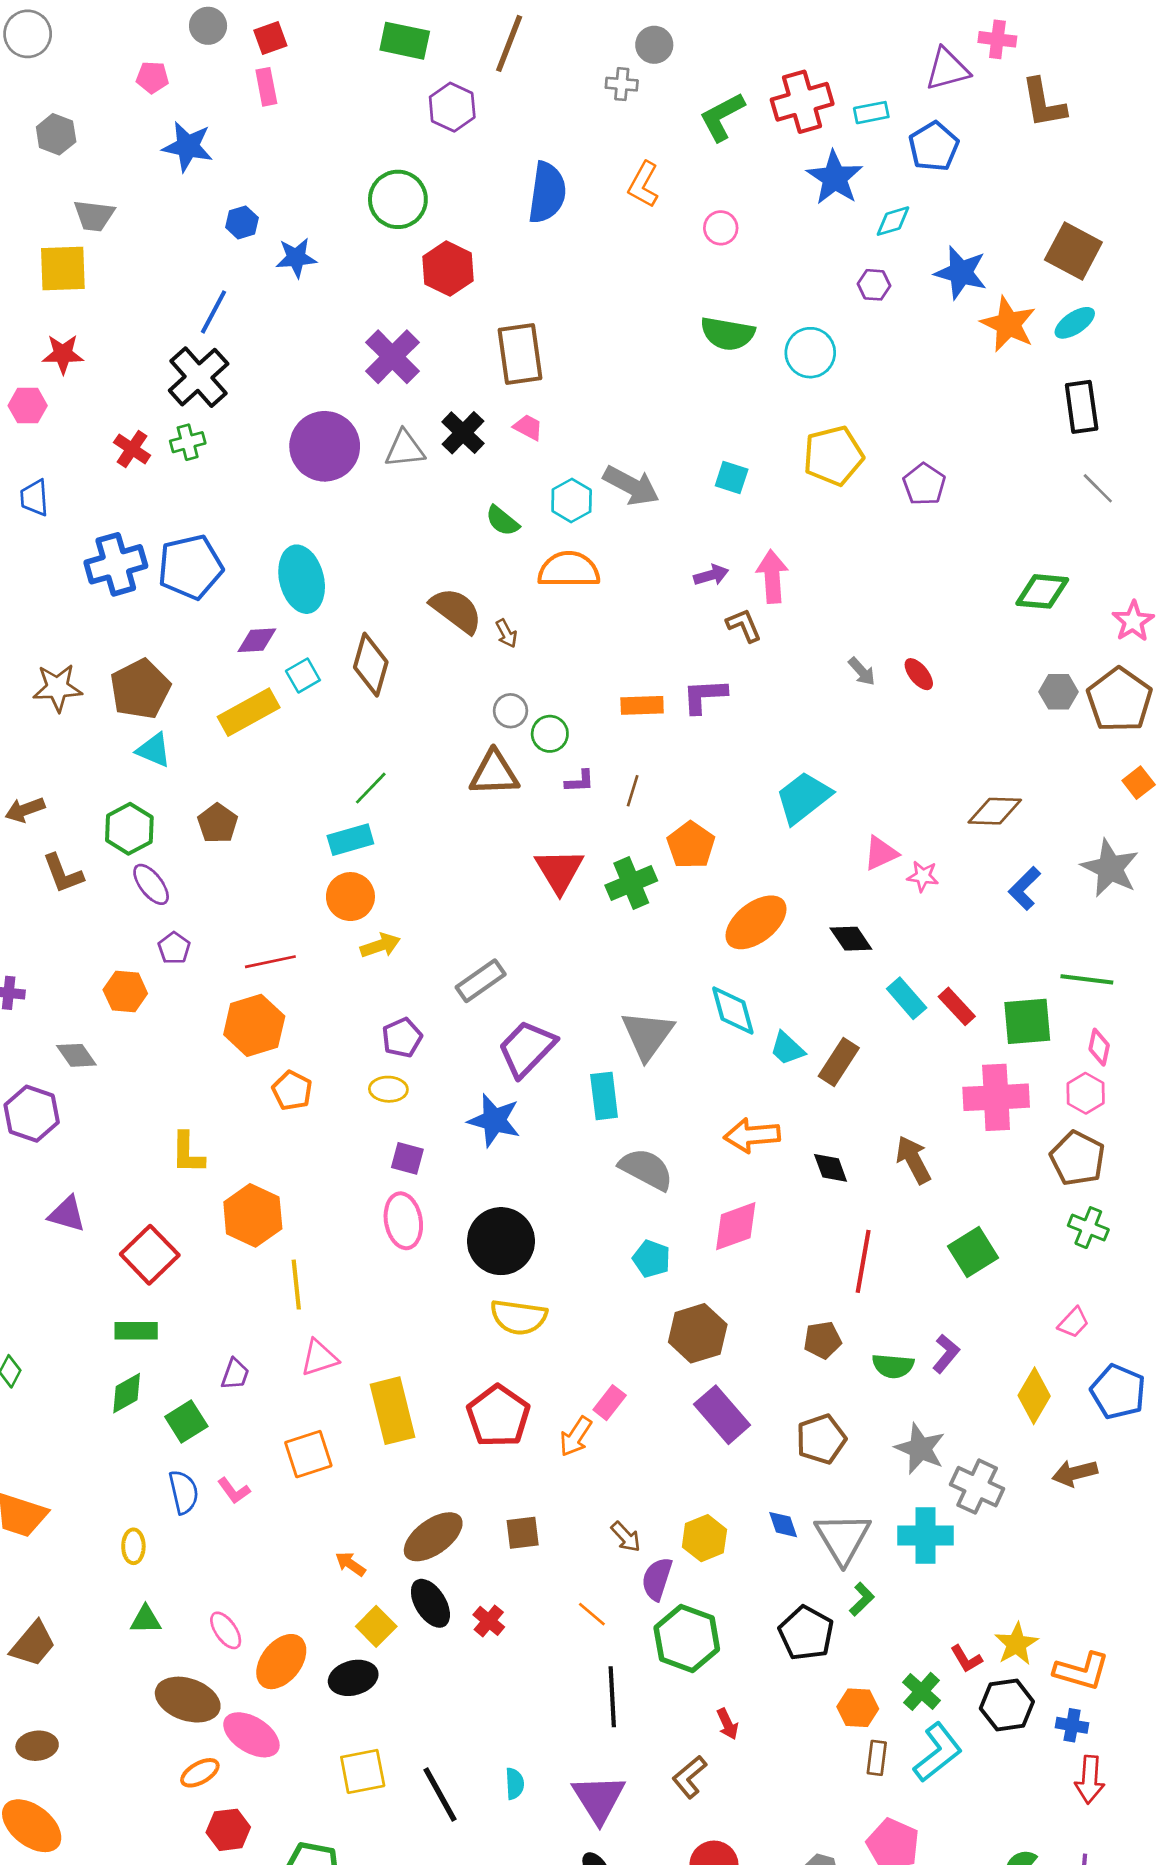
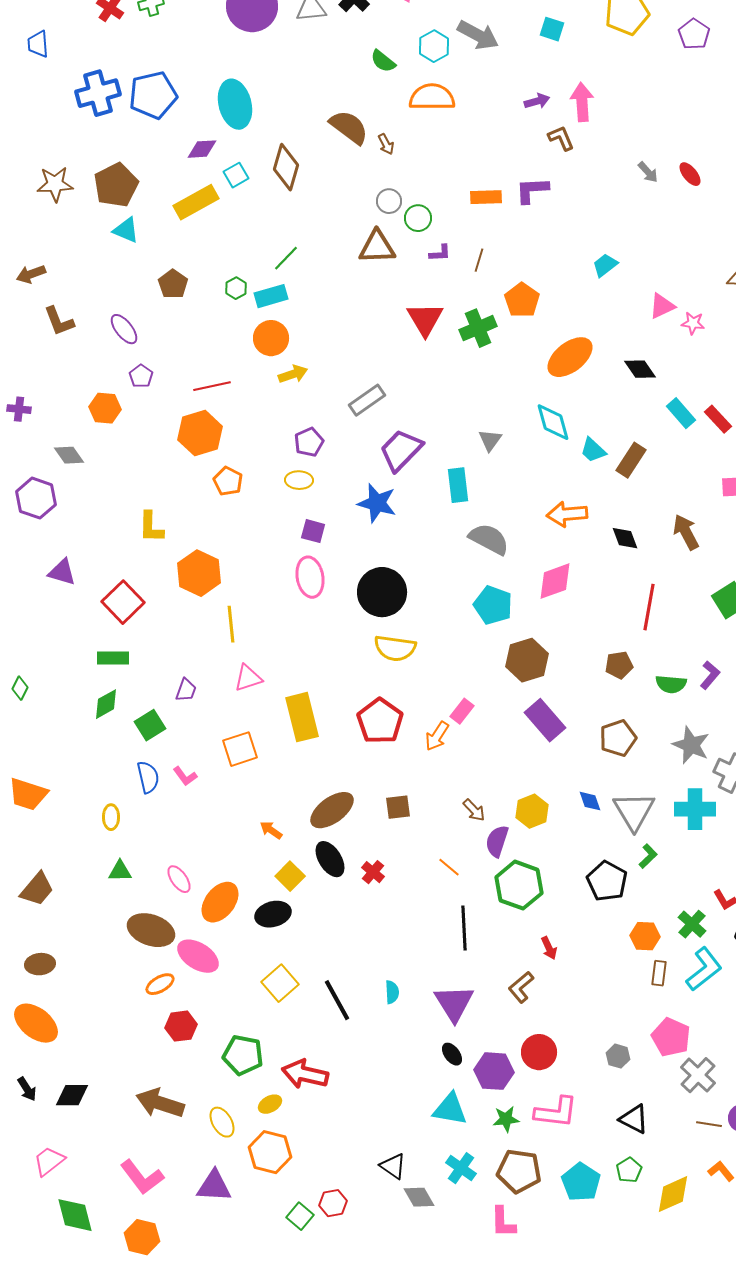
cyan trapezoid: (803, 798) -> (605, 265), size x0.6
green hexagon: (129, 829) -> (236, 288), moved, size x0.6
gray triangle: (647, 1035) -> (490, 440), size x0.6
cyan pentagon: (652, 1259) -> (493, 605), size x1.4
yellow square: (363, 1771) -> (280, 983), turned -30

